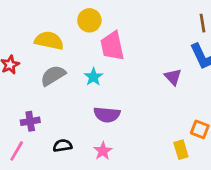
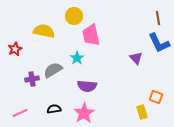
gray semicircle: (53, 76) -> (53, 70), moved
purple cross: (30, 121) -> (32, 79), moved
pink line: (17, 151) -> (20, 113), turned 35
pink star: (103, 151) -> (84, 113), size x1.5

